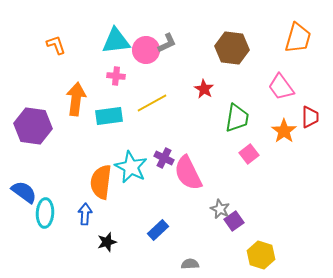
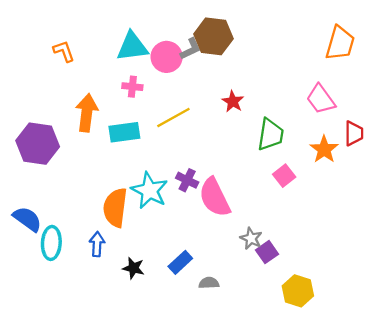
brown hexagon: (232, 48) -> (213, 36), moved
black star: (107, 242) -> (133, 268), moved, turned 30
gray semicircle: (190, 264) -> (209, 283), moved

